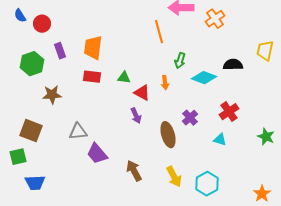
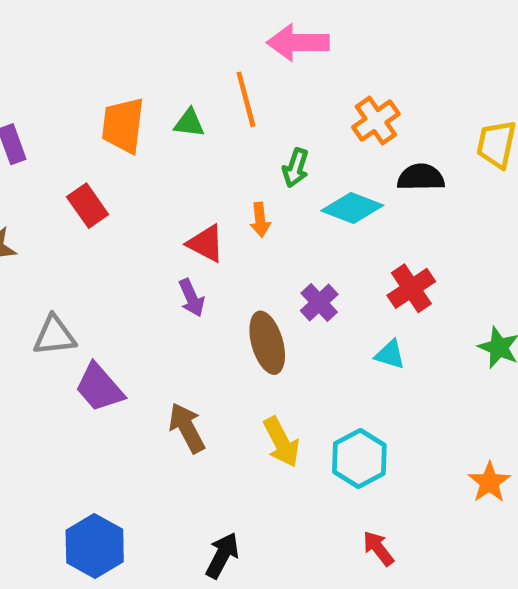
orange cross: (215, 19) -> (376, 121), moved
orange trapezoid: (93, 48) -> (123, 125), moved
red rectangle: (92, 77) -> (88, 206), turned 48
green triangle: (124, 78) -> (189, 123), moved

